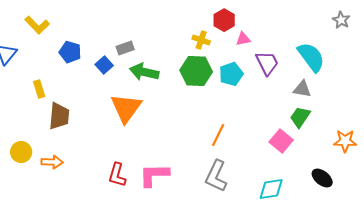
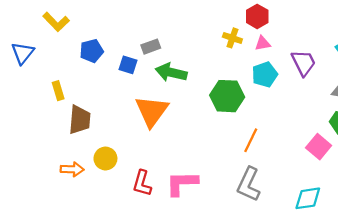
pink triangle: (243, 39) -> (263, 43), moved
blue pentagon: (70, 52) -> (91, 51), turned -30
blue square: (104, 65) -> (128, 65), turned -30
green hexagon: (196, 71) -> (227, 96), moved
yellow circle: (21, 152) -> (105, 159), moved

